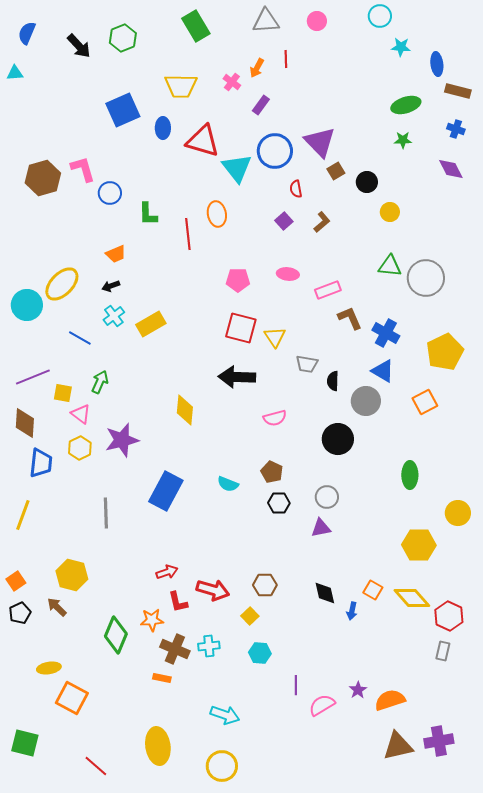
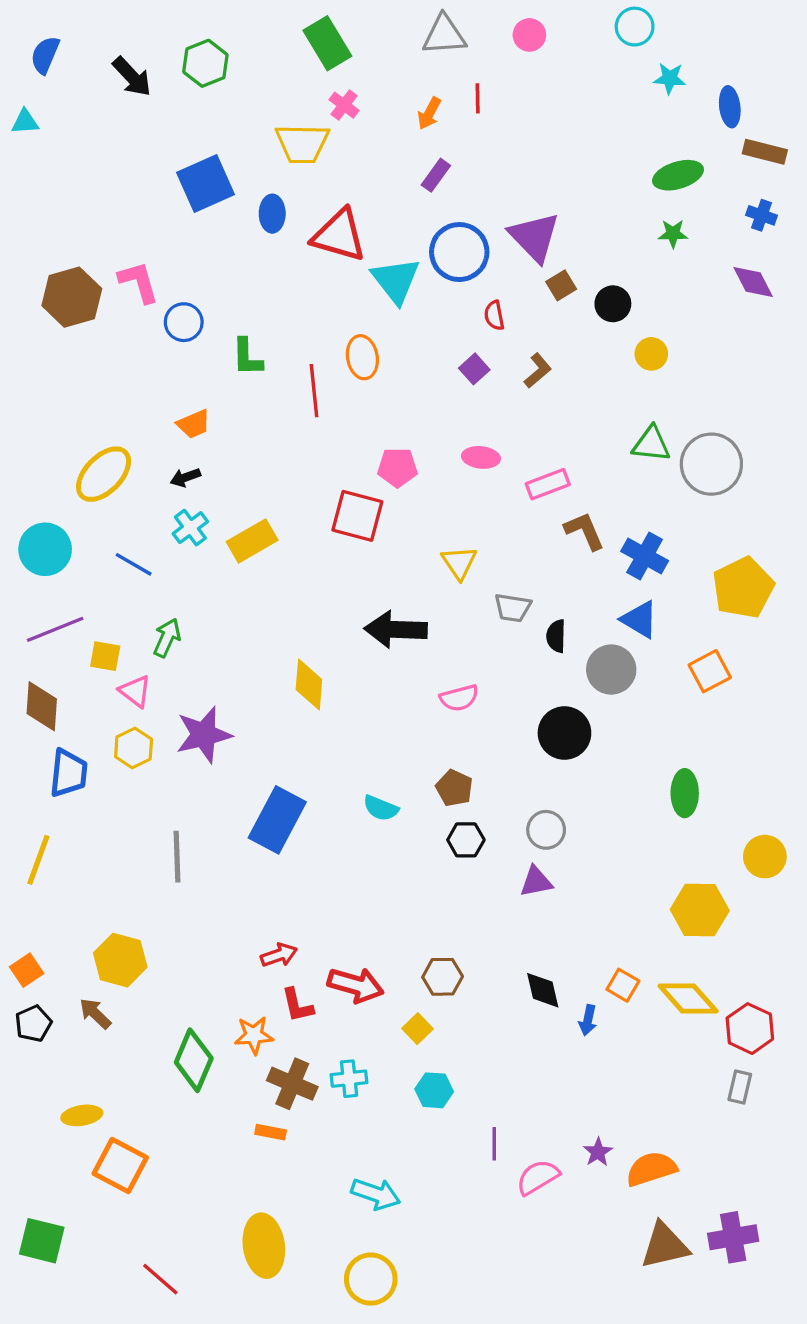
pink cross: (232, 82) -> (344, 105), moved
cyan circle: (27, 305) -> (45, 549), moved
red square: (241, 328) -> (357, 516), moved

